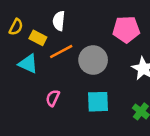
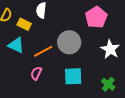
pink pentagon: (126, 29) -> (96, 17), turned -30
orange line: (61, 51) -> (43, 51), moved

